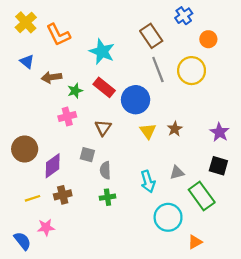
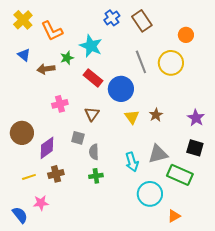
blue cross: (184, 16) -> (112, 18), moved
brown rectangle: (151, 36) -> (142, 21), moved
green star: (75, 91) -> (67, 58), moved
gray triangle: (177, 173) -> (158, 154), size x1.5
green rectangle: (202, 196) -> (180, 175), turned -30

